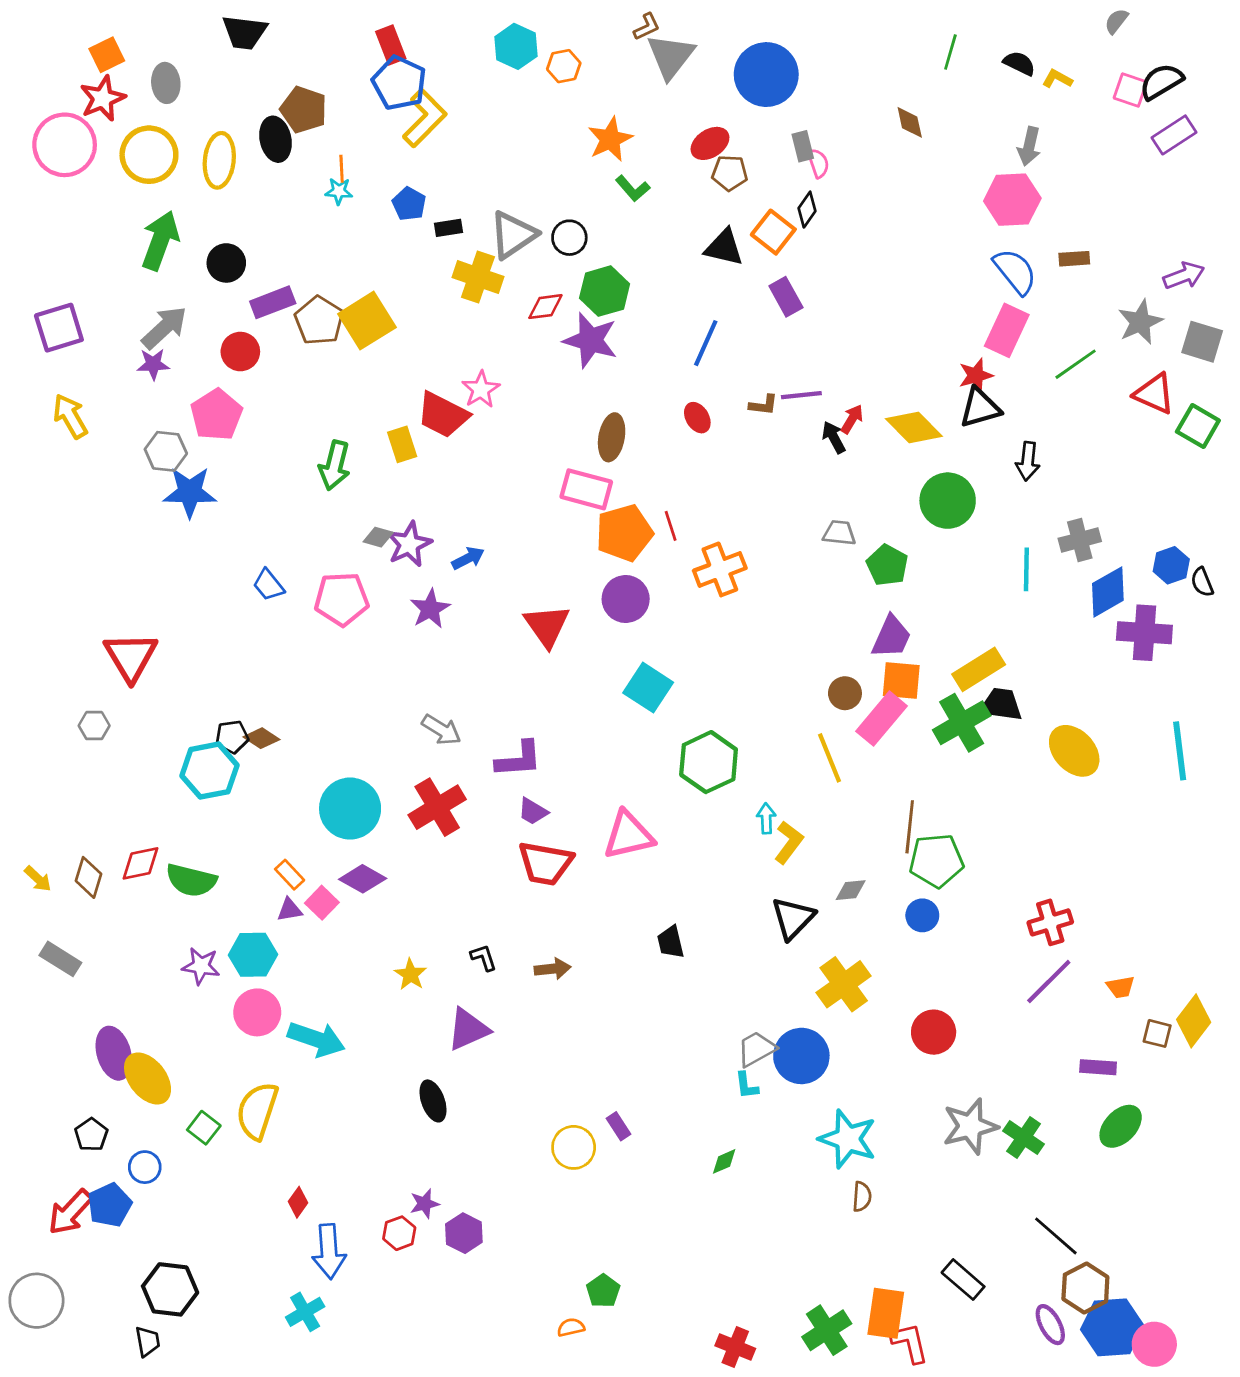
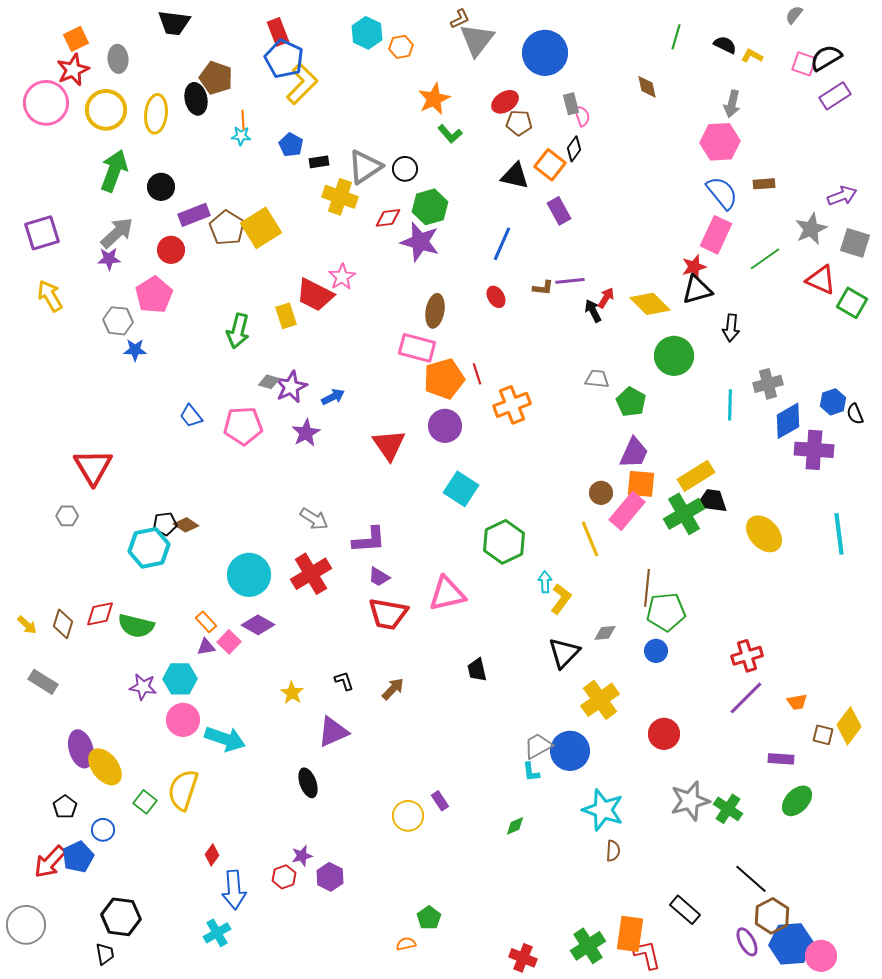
blue star: (190, 492) -> (135, 350), size x0.6
brown arrow: (553, 969) -> (393, 689), turned -40

